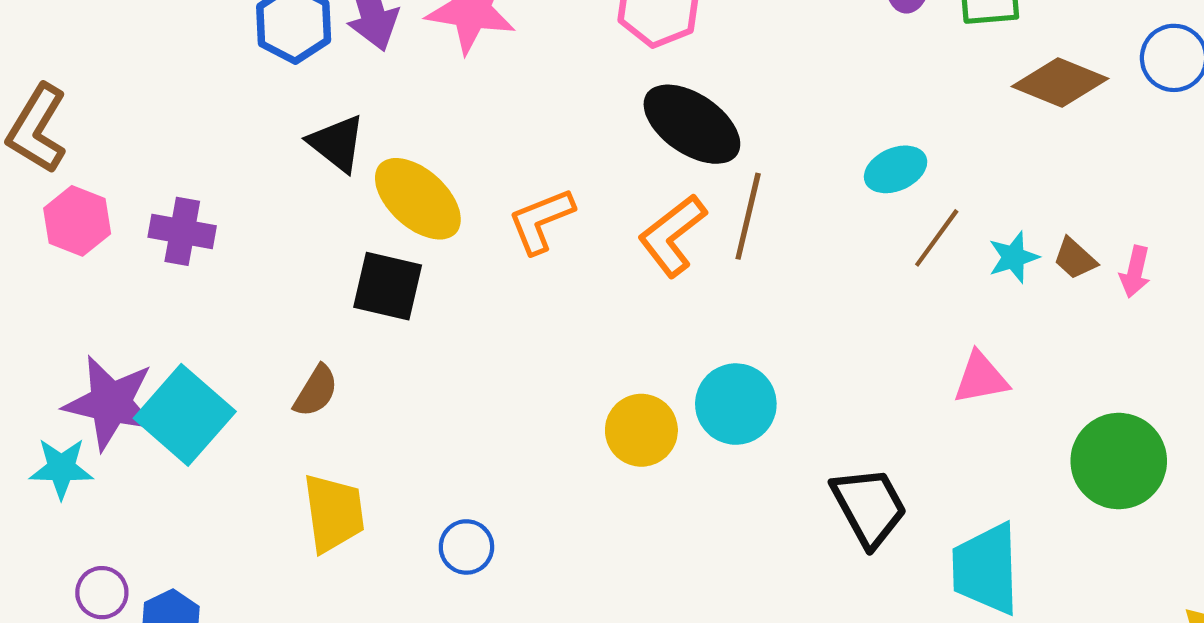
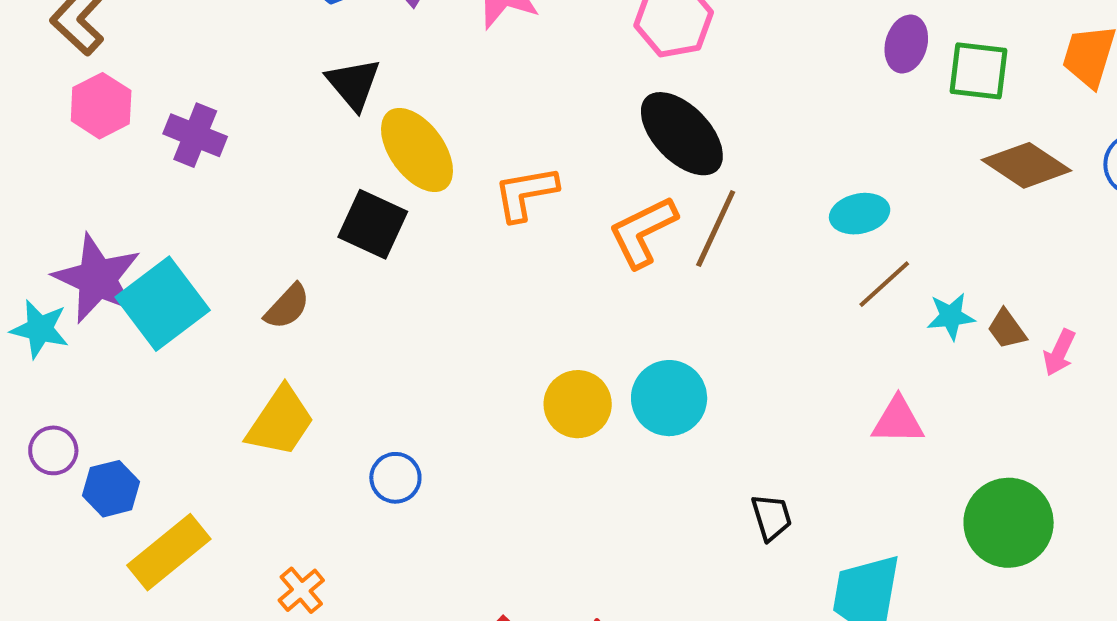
black trapezoid: (869, 507) -> (771, 517), size x0.6
yellow trapezoid: (334, 513) -> (280, 422), turned 30

